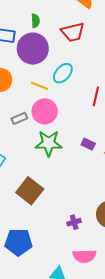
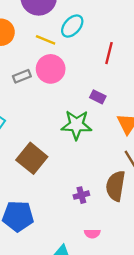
green star: (49, 143) -> (76, 125), moved
purple rectangle: (88, 144) -> (98, 97), moved
pink semicircle: (84, 256) -> (92, 234), size x0.6

